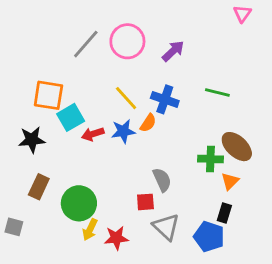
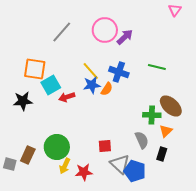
pink circle: (127, 41) -> (105, 30), moved
blue star: (123, 131) -> (92, 85), moved
gray semicircle: (162, 180) -> (142, 140), moved
brown rectangle: (39, 187) -> (28, 155), moved
blue pentagon: (209, 237) -> (135, 171), moved

